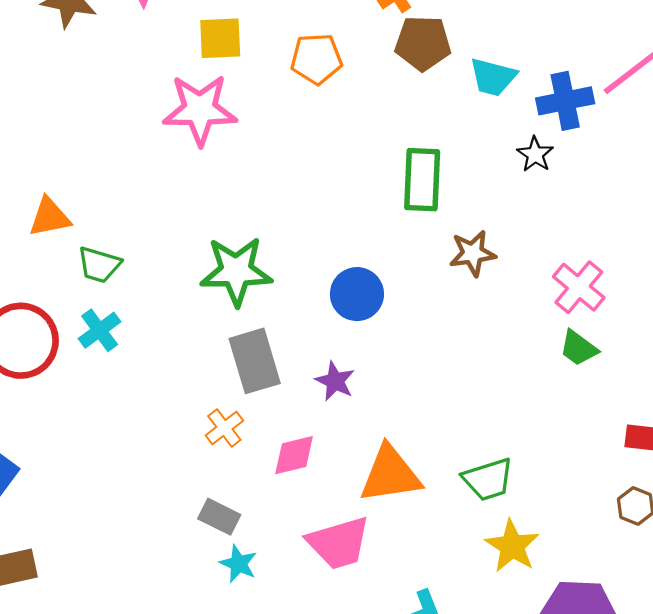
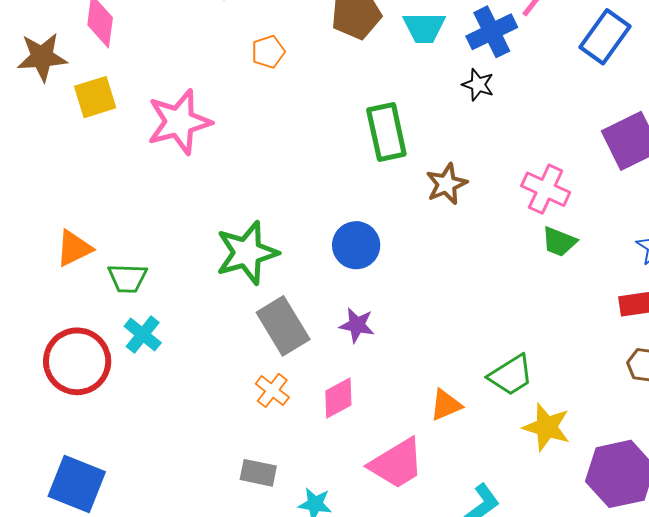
yellow square: (220, 38) -> (95, 97), moved
orange pentagon: (316, 59) -> (268, 52), size x0.7
orange triangle: (390, 474) -> (446, 405), moved, size x0.6
gray rectangle: (219, 517) -> (258, 473), moved

